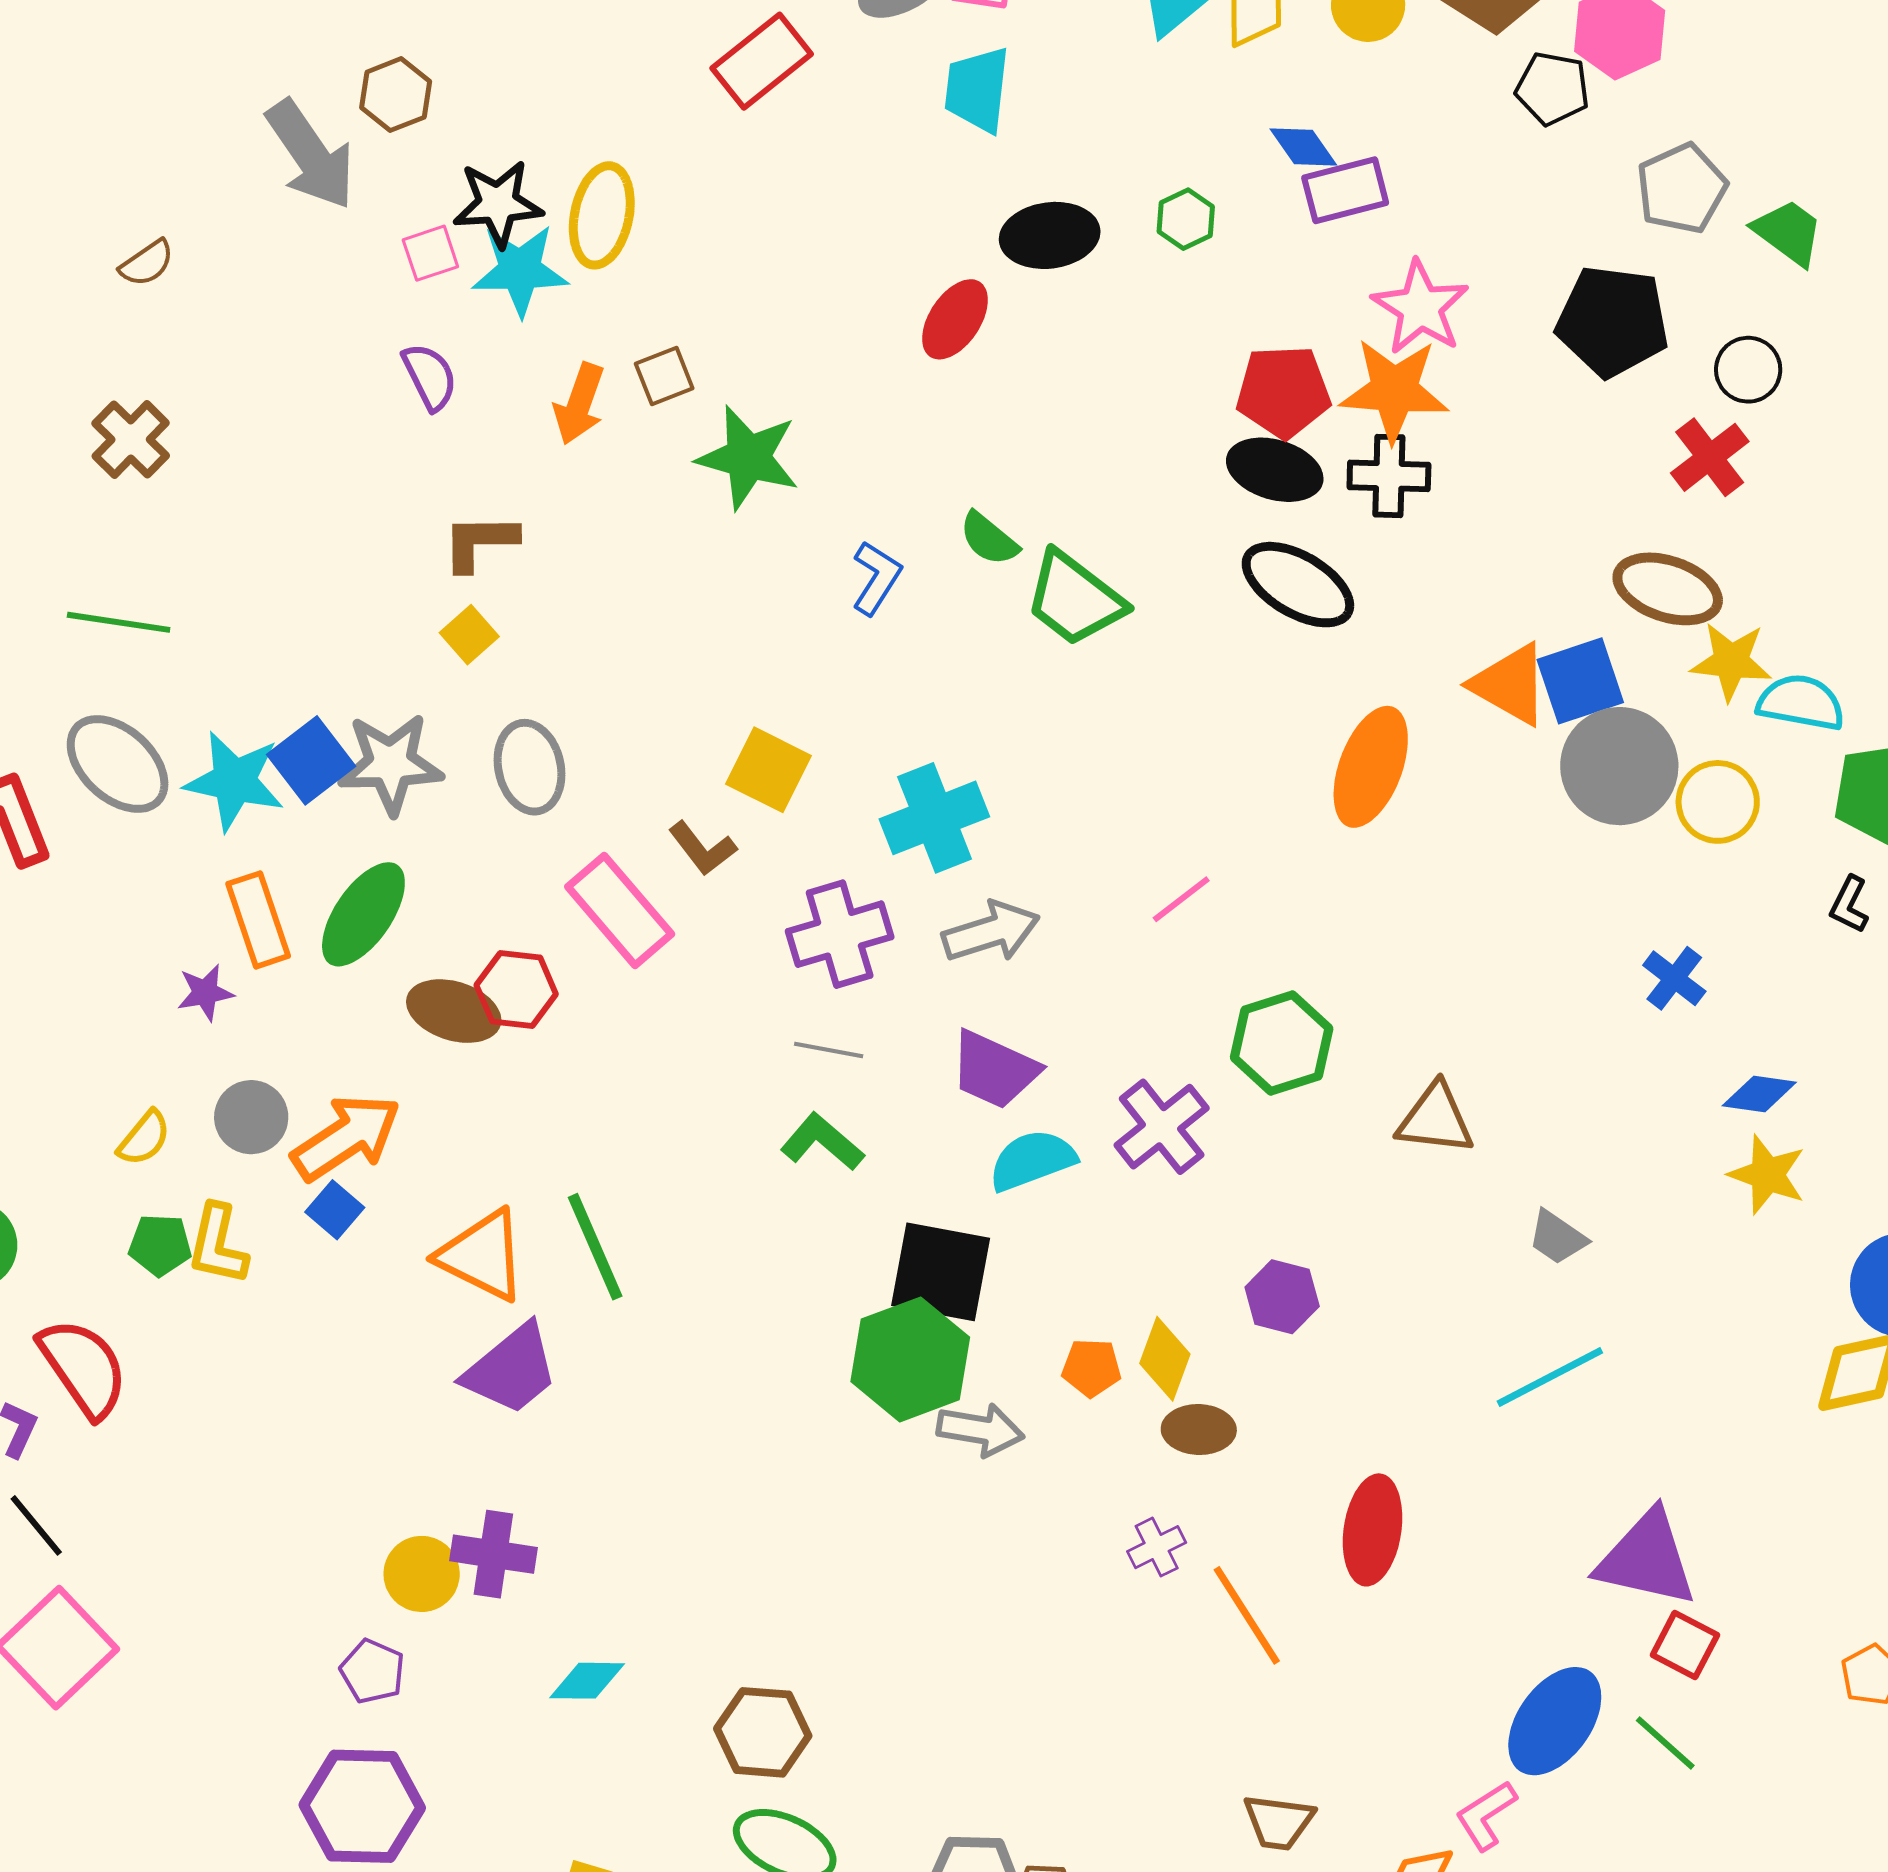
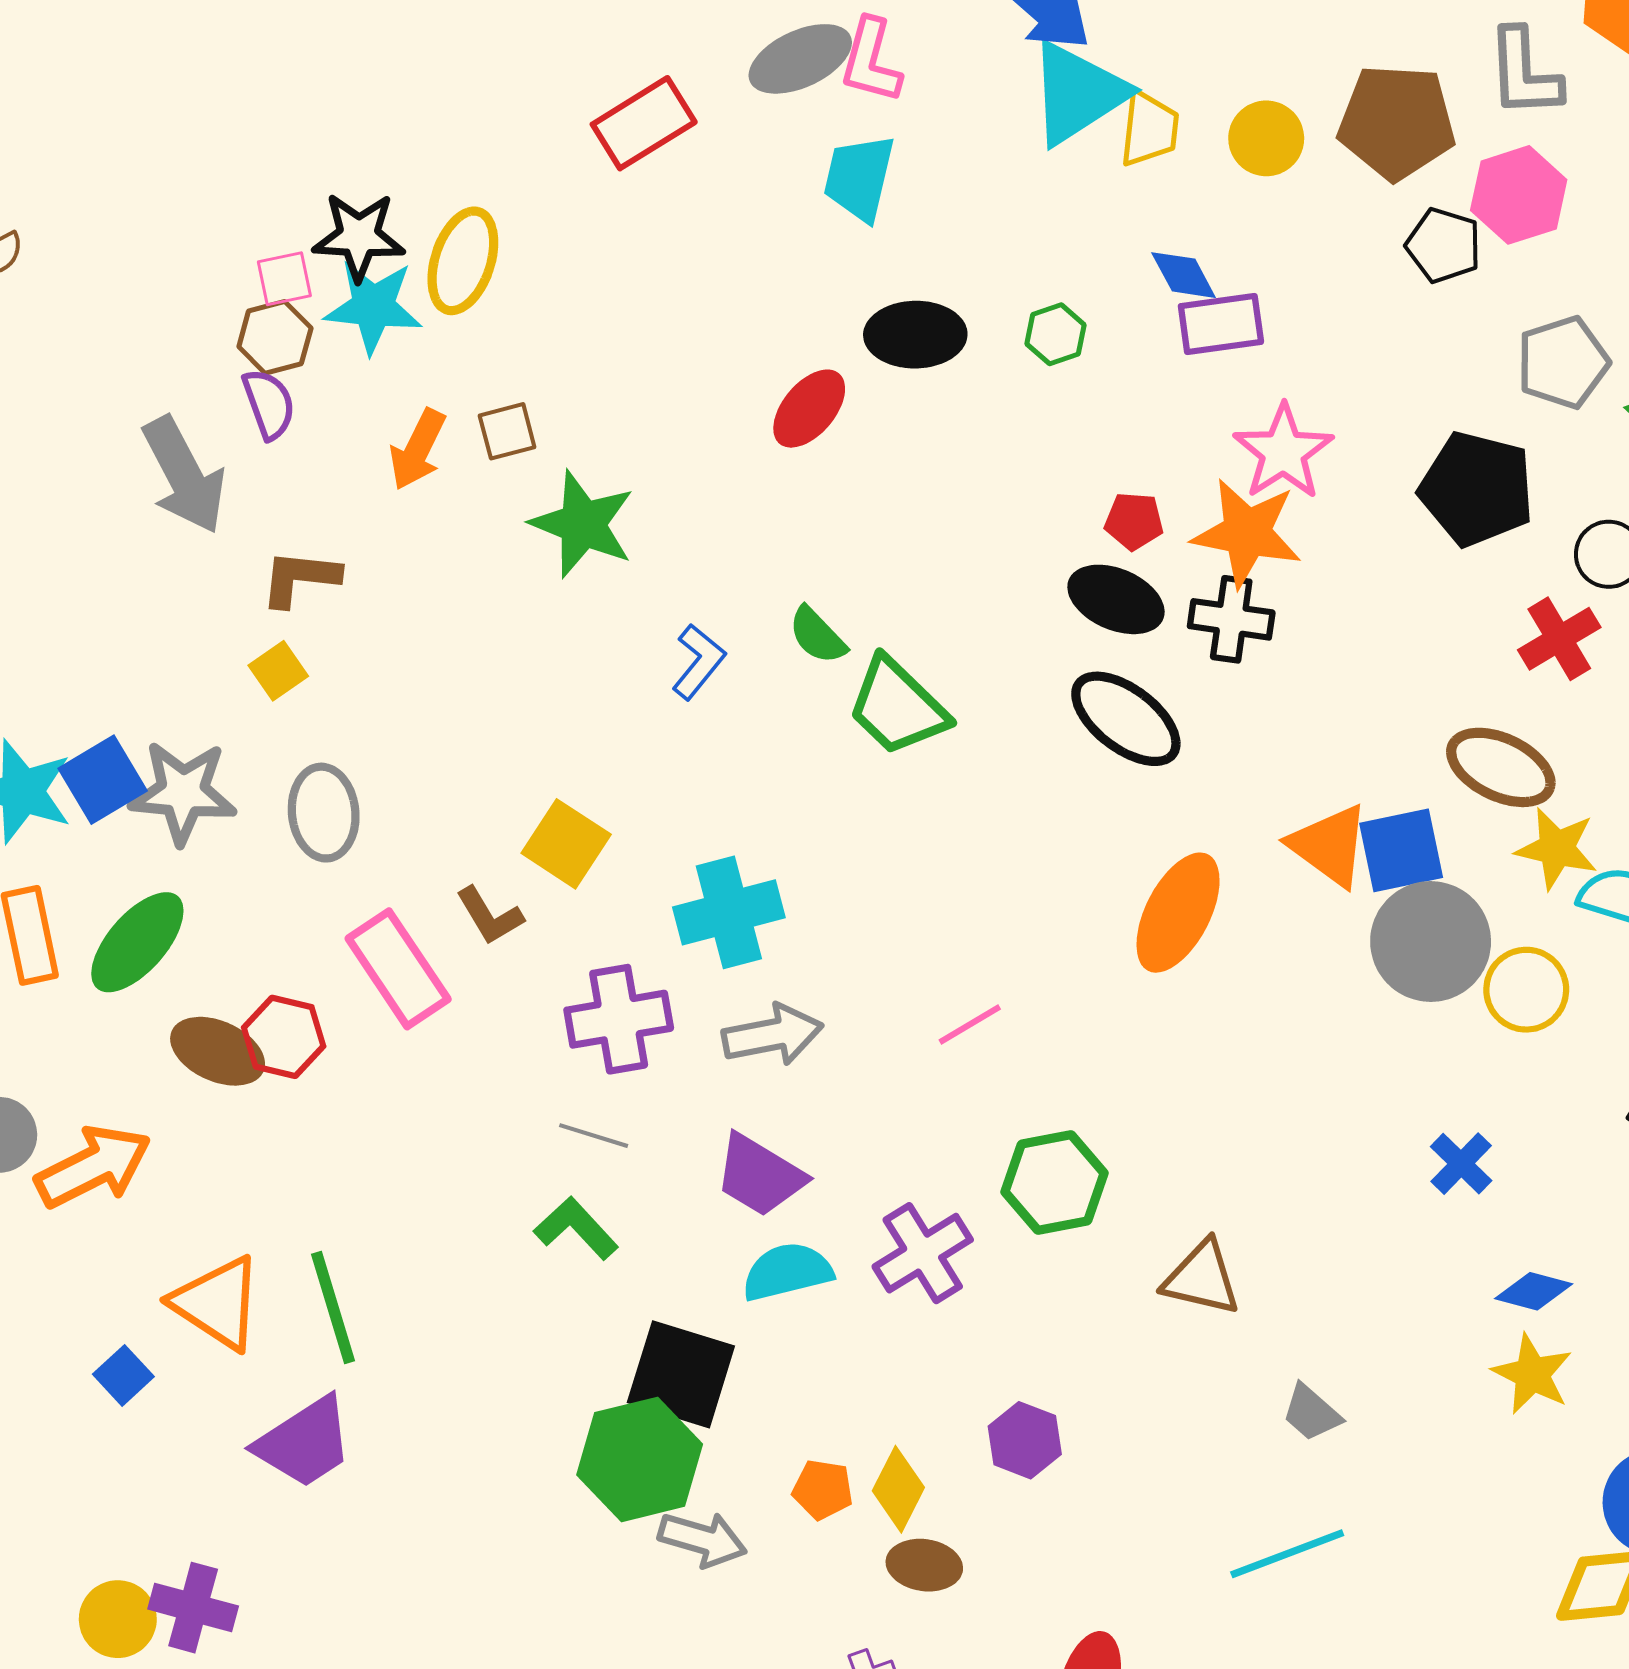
brown hexagon: (396, 95) -> (275, 337), moved
gray arrow: (311, 155) -> (184, 475), moved
red pentagon: (1283, 392) -> (1134, 521), size x0.6
blue square: (335, 1210) -> (123, 1375), moved
purple trapezoid: (511, 1369) -> (305, 1442), moved

